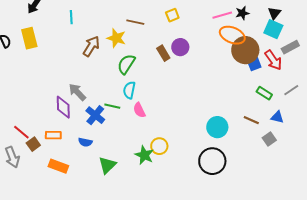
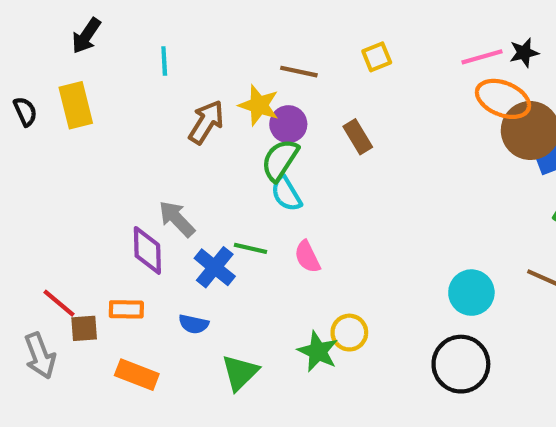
purple circle: (180, 47) -> (288, 124), moved
cyan semicircle: (129, 90) -> (286, 194), moved, turned -42
brown square: (33, 144) -> (84, 328), turned 32

